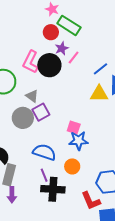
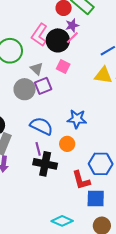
pink line: (74, 58) -> (72, 38), moved
pink square: (74, 128) -> (63, 67), moved

